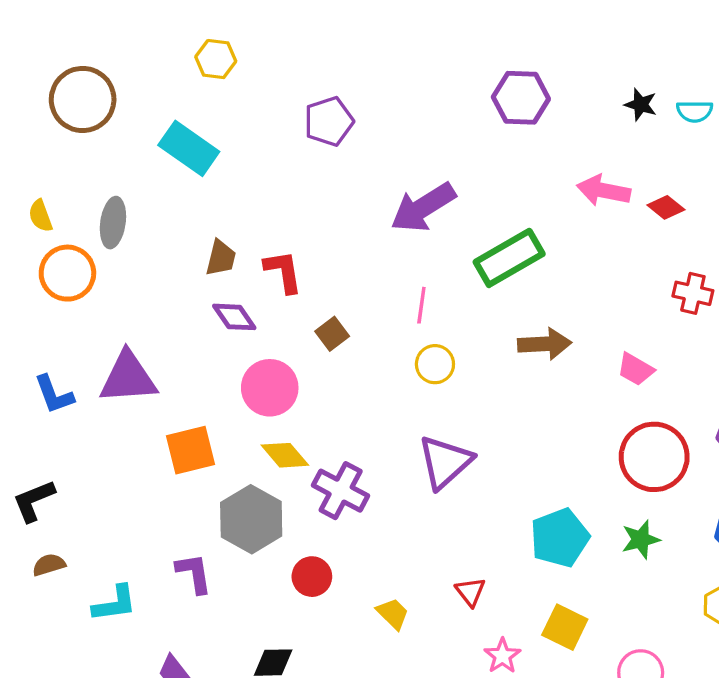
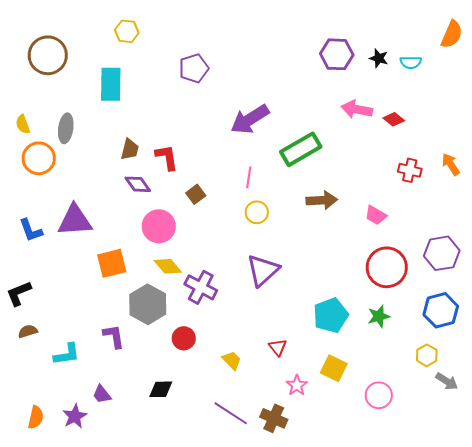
purple hexagon: (521, 98) -> (337, 54), moved
cyan rectangle: (189, 148) -> (111, 84), turned 56

